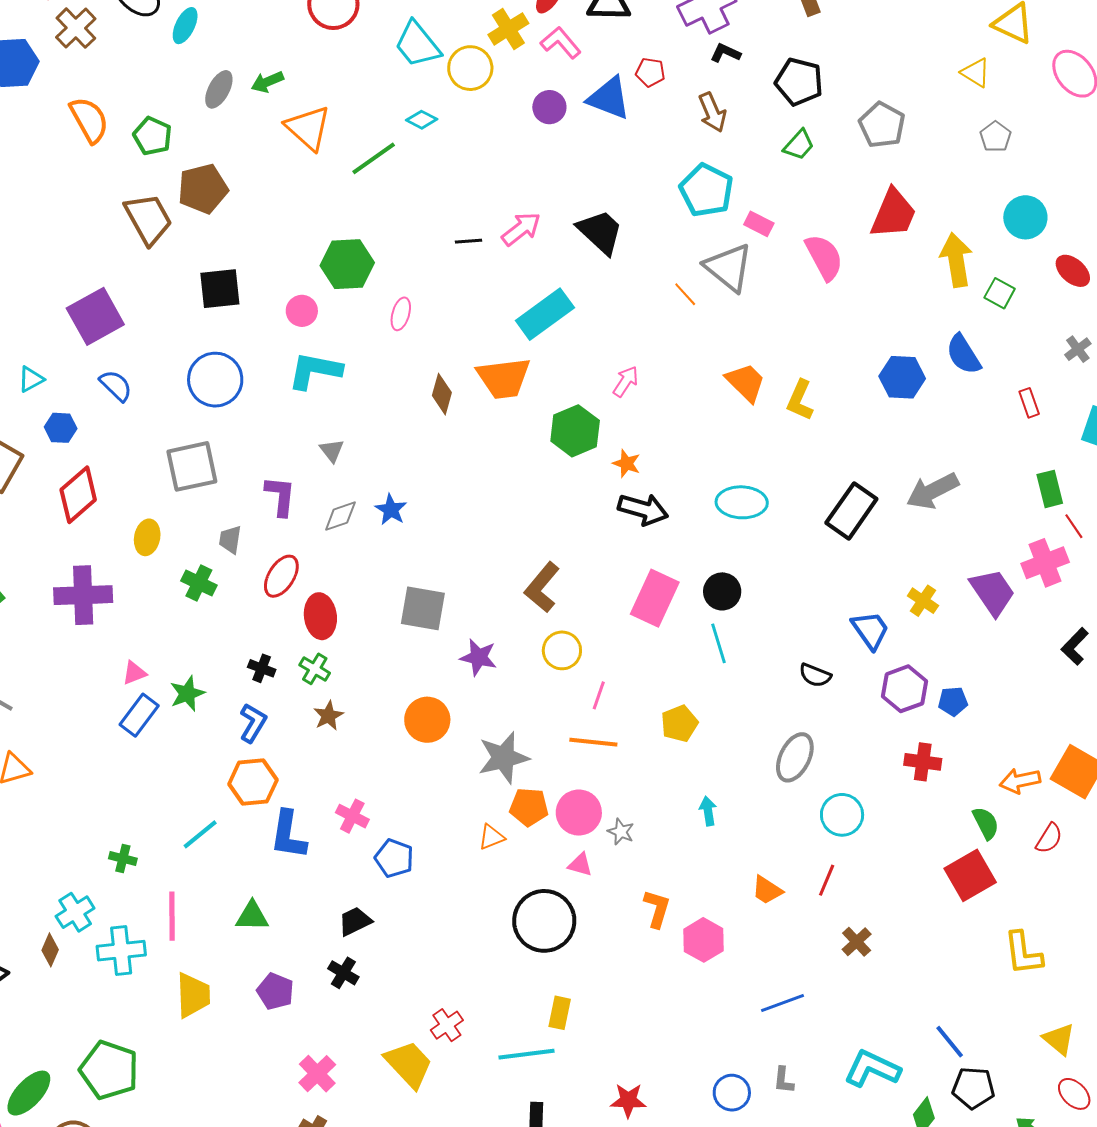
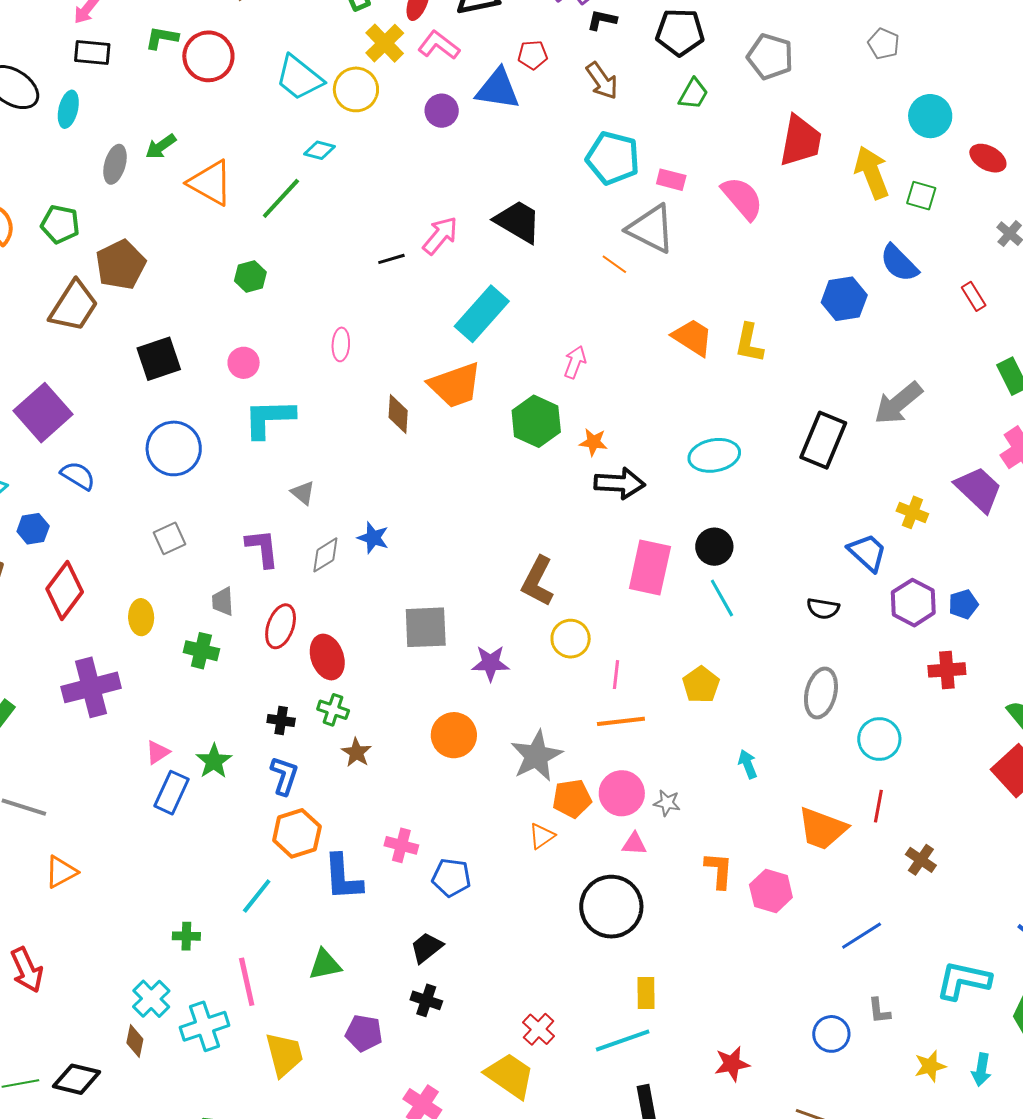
brown trapezoid: (148, 219) -> (74, 306), turned 74
green hexagon: (347, 264) -> (250, 276), moved, size x0.6
gray square: (192, 466) -> (169, 538), size x0.6
orange trapezoid: (767, 890) -> (822, 829), size x1.6

